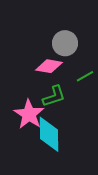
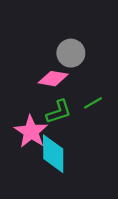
green line: (85, 76) -> (93, 103), moved

